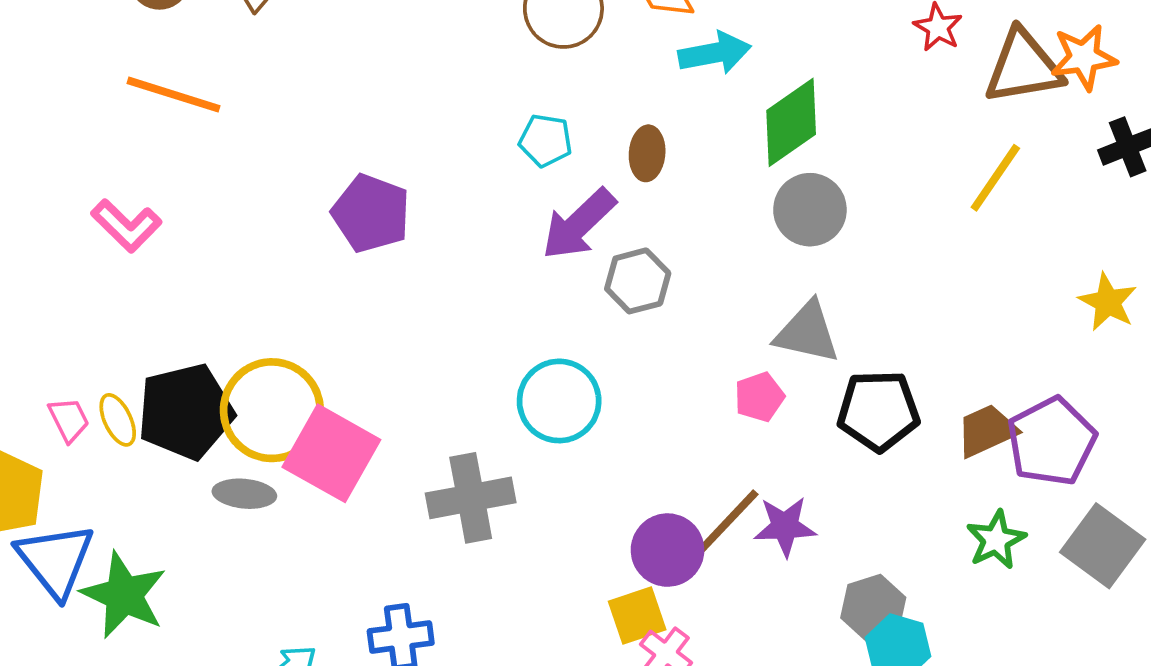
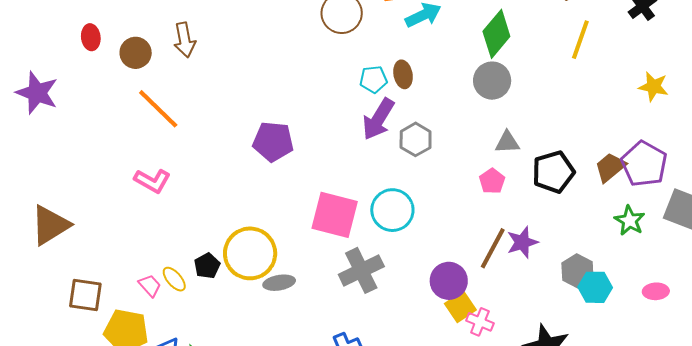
orange line: (173, 95) -> (158, 109), turned 42
green diamond: (791, 122) -> (496, 34), moved
cyan pentagon: (546, 140) -> (373, 79), moved
gray triangle: (807, 332) -> (507, 142), size x0.7
black pentagon: (186, 412) -> (207, 266), size x0.5
pink square: (331, 453) -> (335, 215), moved
gray ellipse: (244, 494) -> (279, 283), moved
purple circle: (668, 550) -> (449, 281), moved

